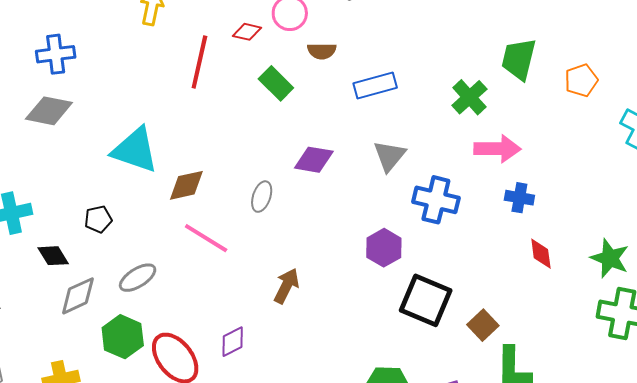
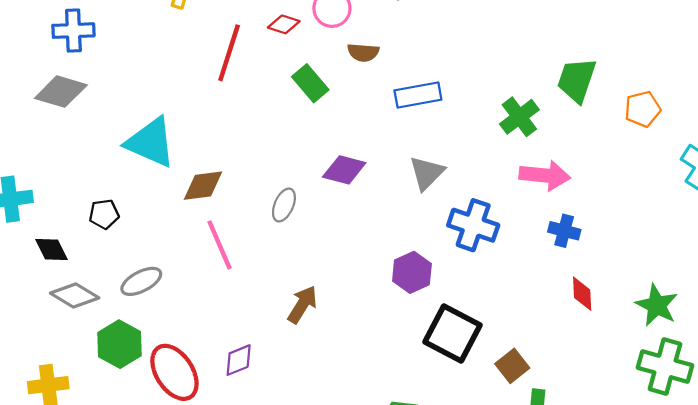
pink line: (206, 238) -> (220, 245), turned 30
gray diamond: (78, 296) -> (75, 295), turned 51

